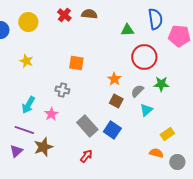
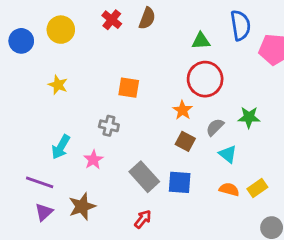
brown semicircle: (89, 14) -> (147, 18), turned 105
red circle: (144, 57) -> (205, 79), moved
cyan triangle: (146, 110) -> (228, 154), turned -40
purple line: (24, 130) -> (40, 182), moved
blue square: (112, 130) -> (180, 182), turned -30
orange semicircle: (156, 153) -> (229, 189), moved

